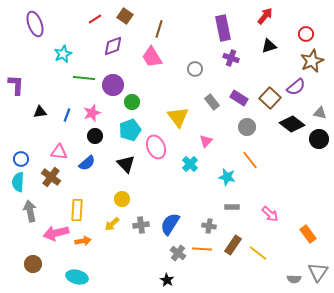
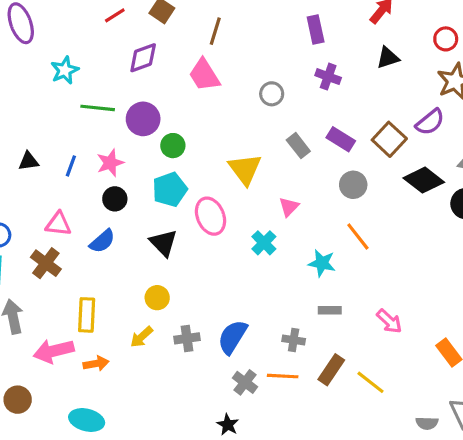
purple rectangle: (223, 28) -> (316, 30), size x0.7

